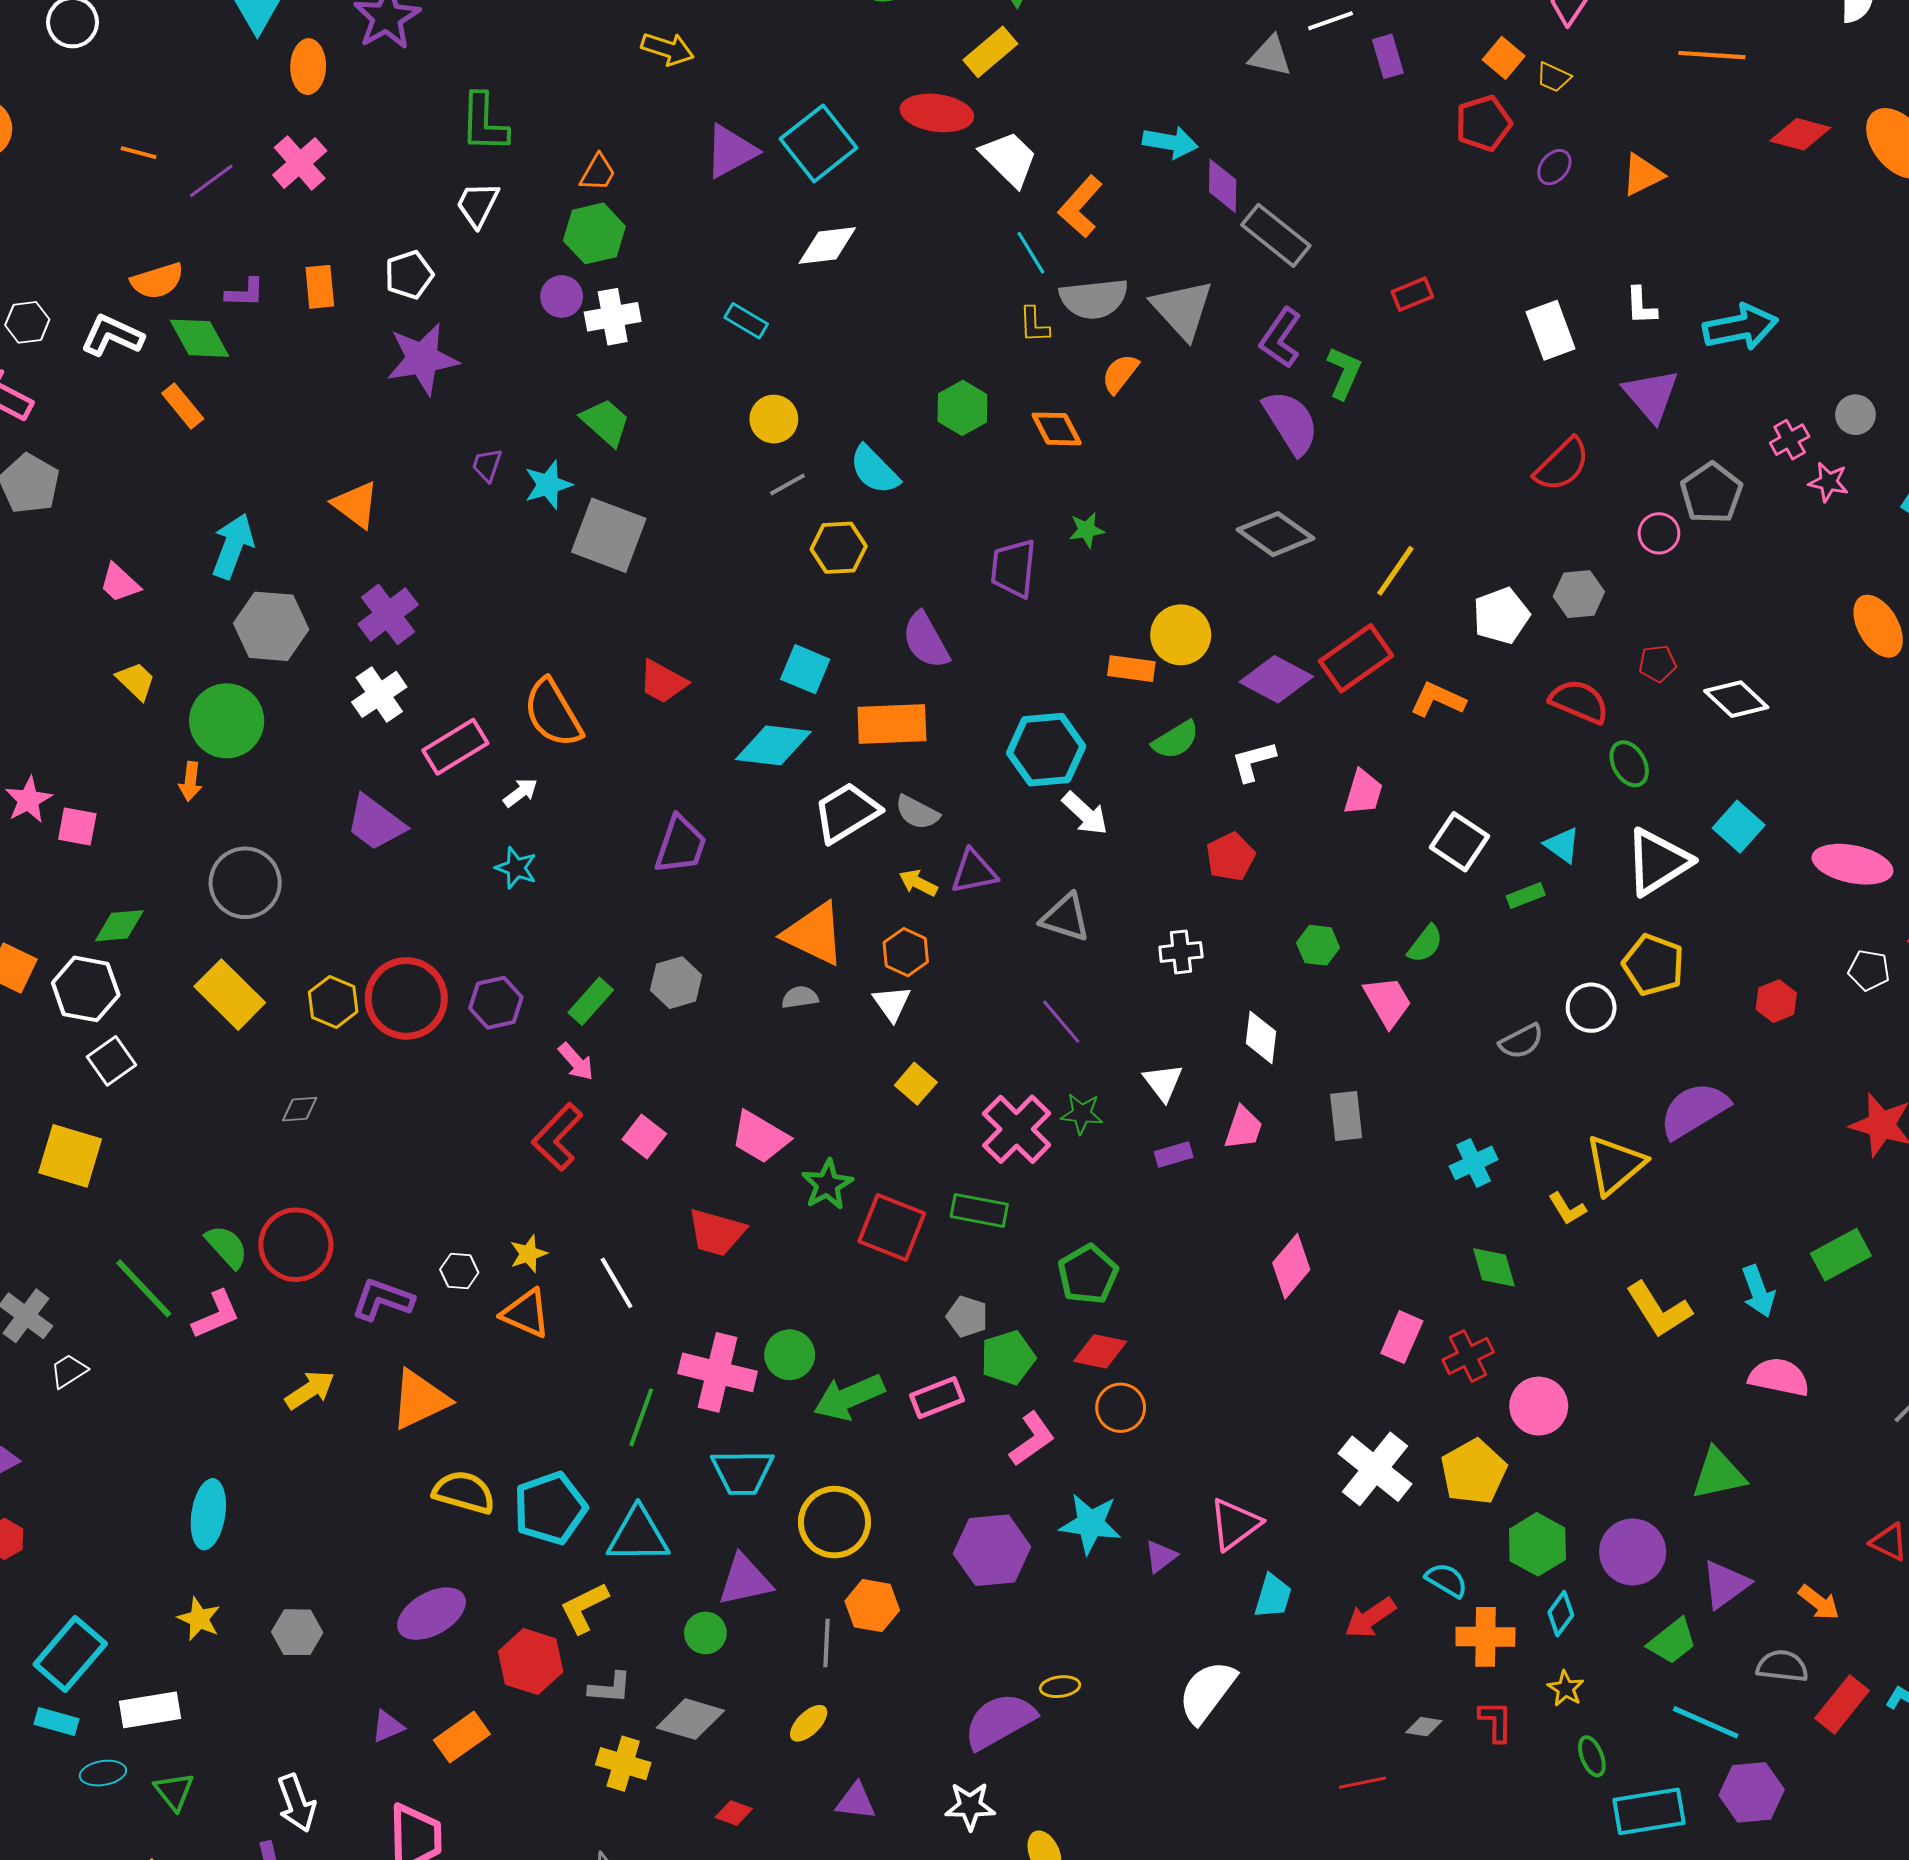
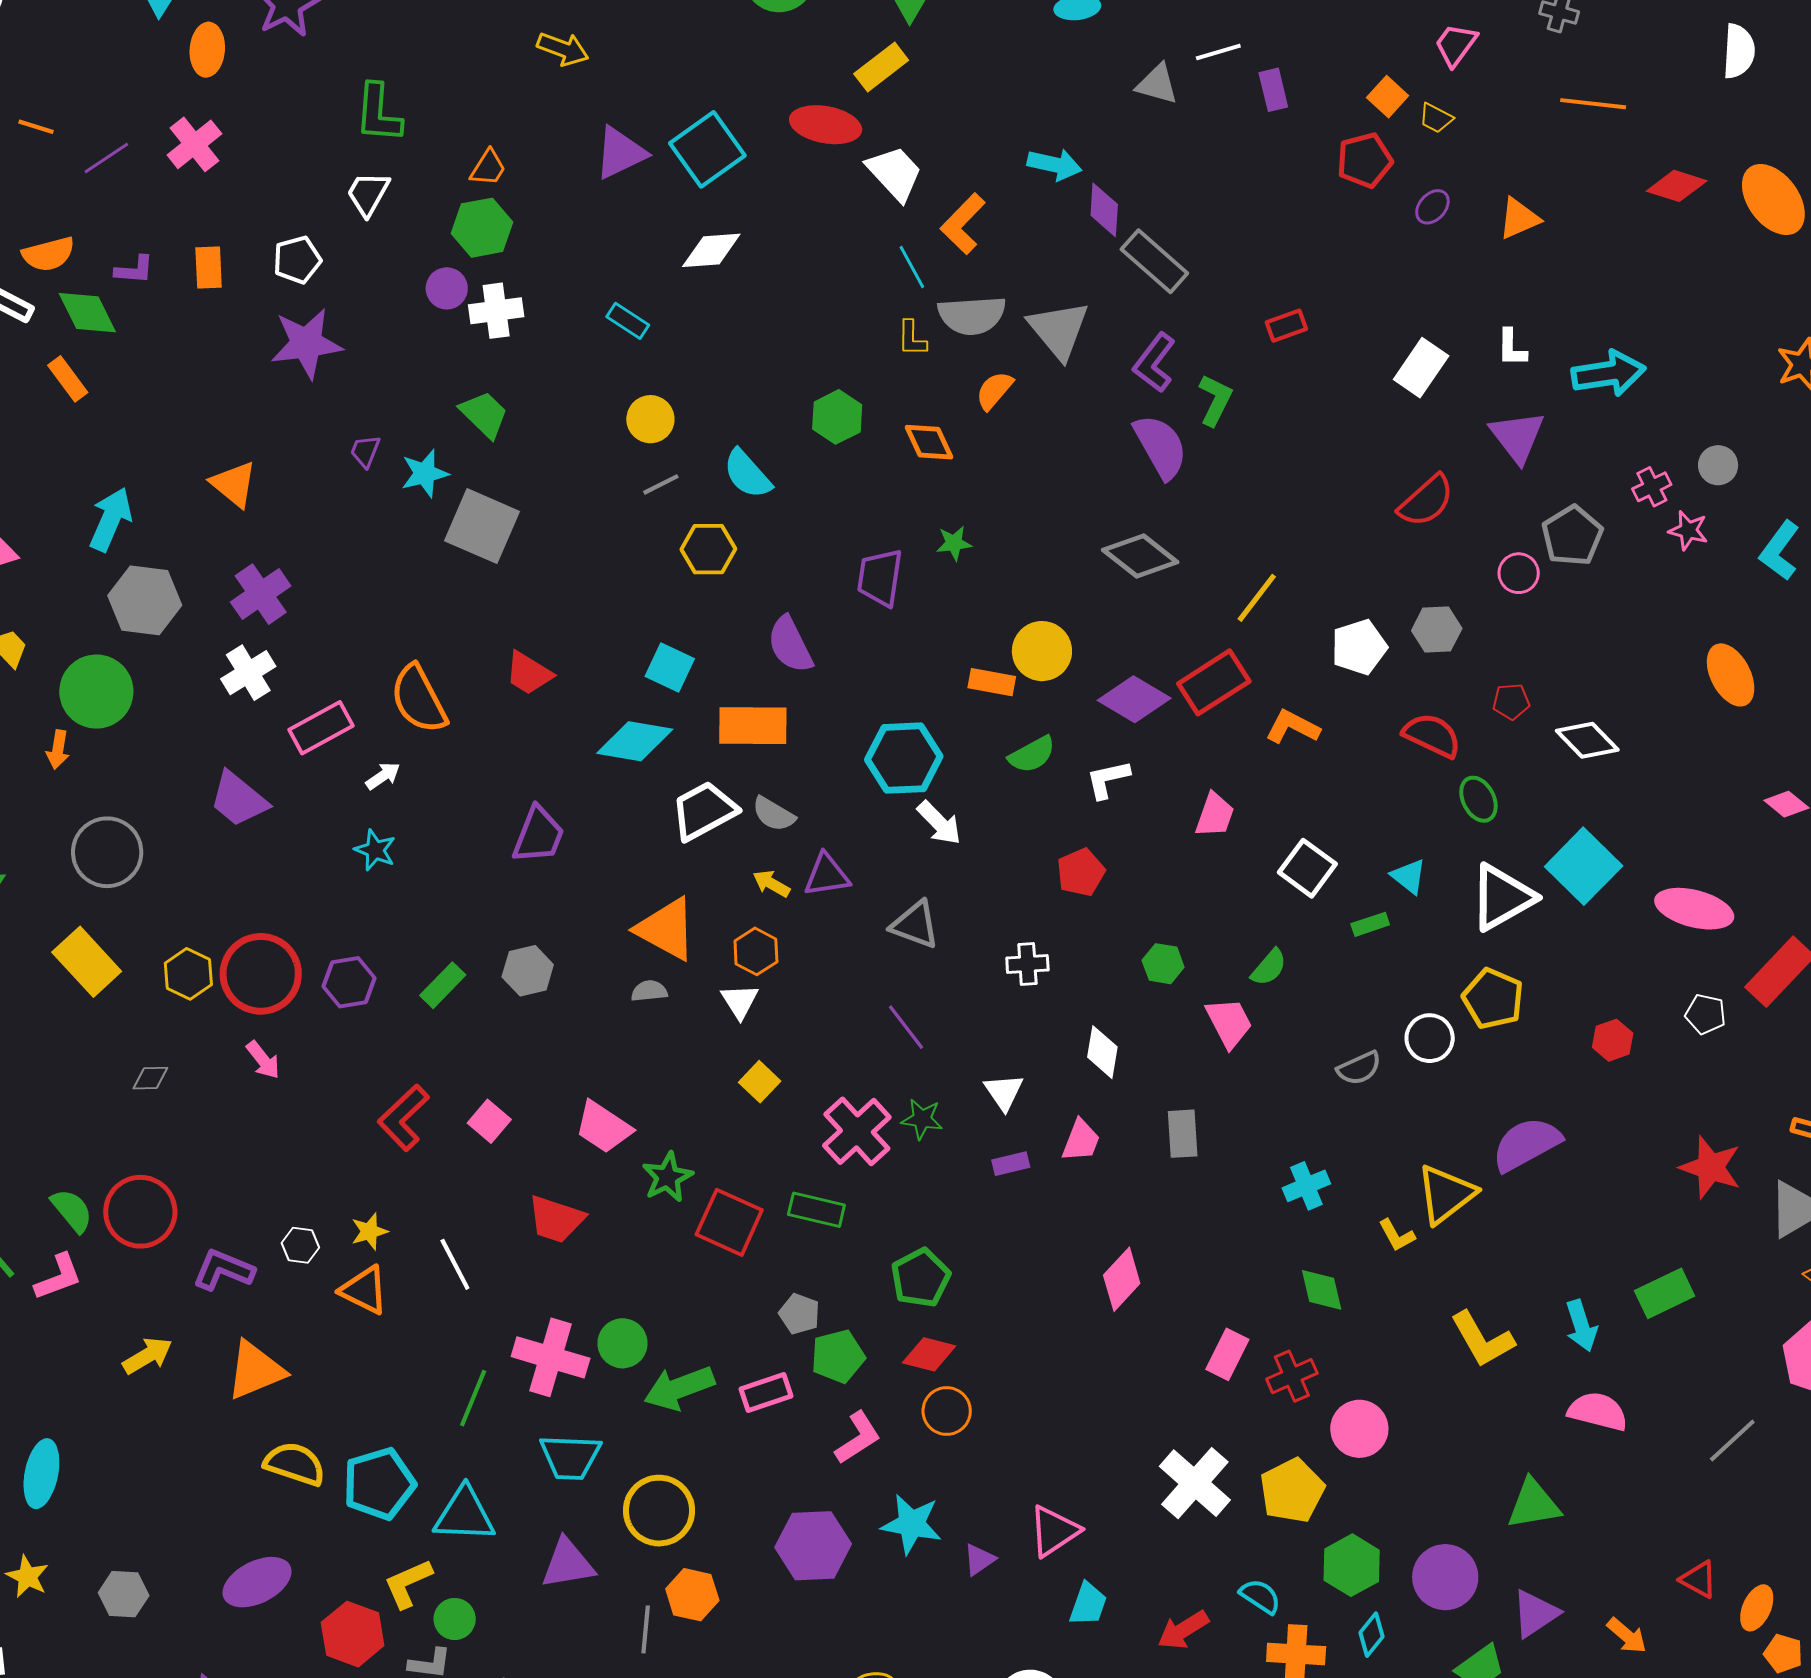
white rectangle: (1551, 330) -> (1421, 368), turned 52
cyan square: (1739, 827) -> (1584, 866), size x1.5
pink arrow: (576, 1062) -> (263, 1060), moved
green circle: (705, 1633) -> (455, 1619), moved

